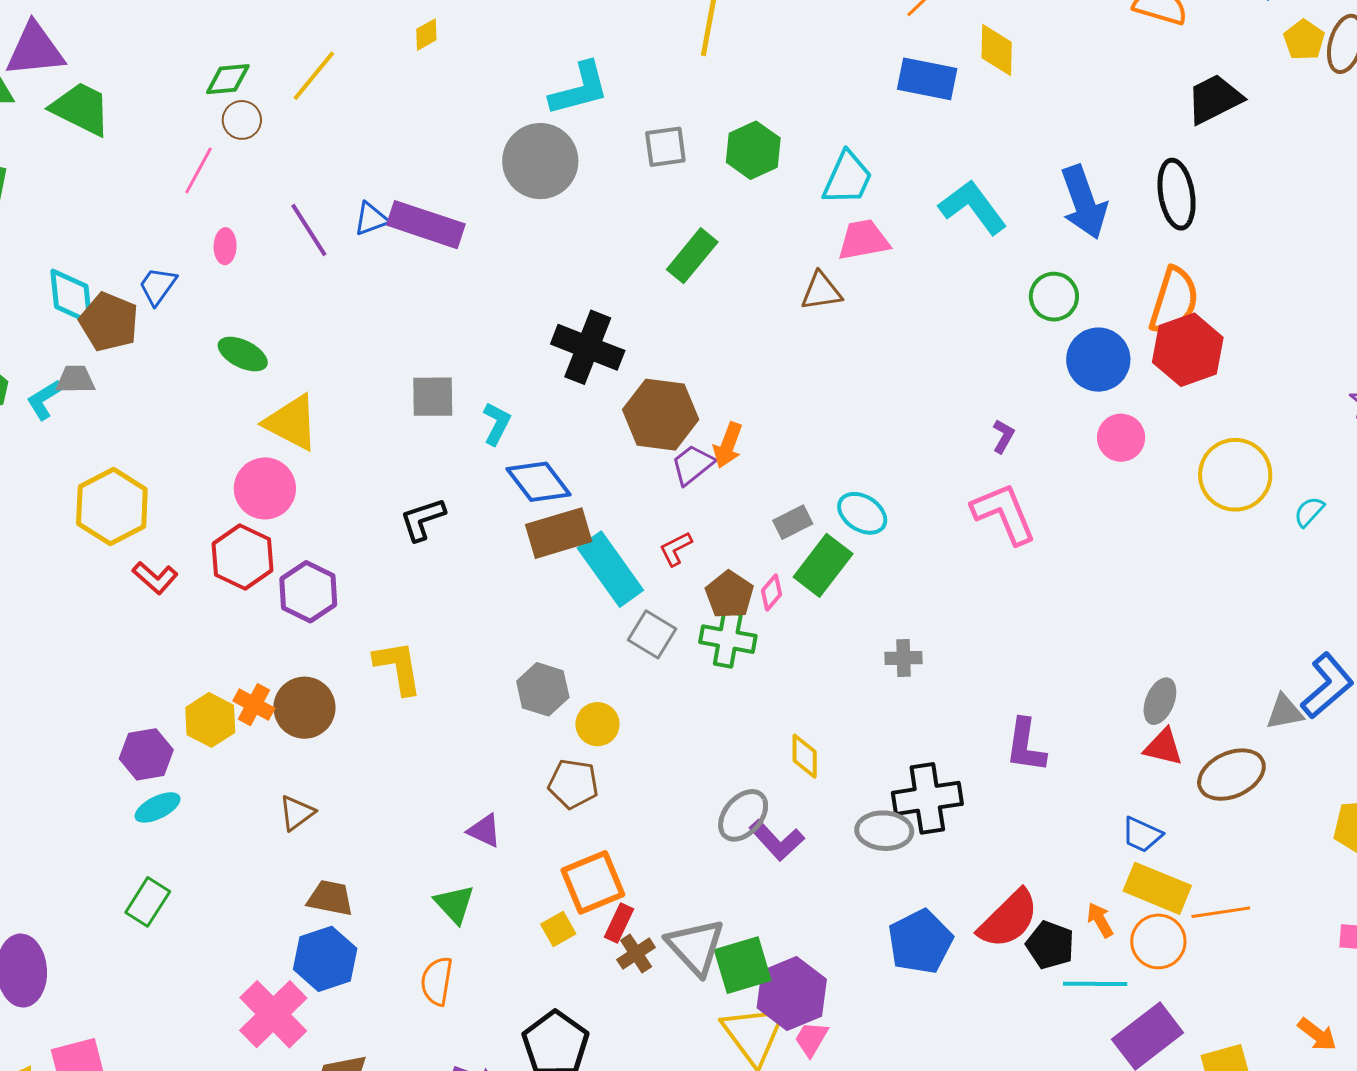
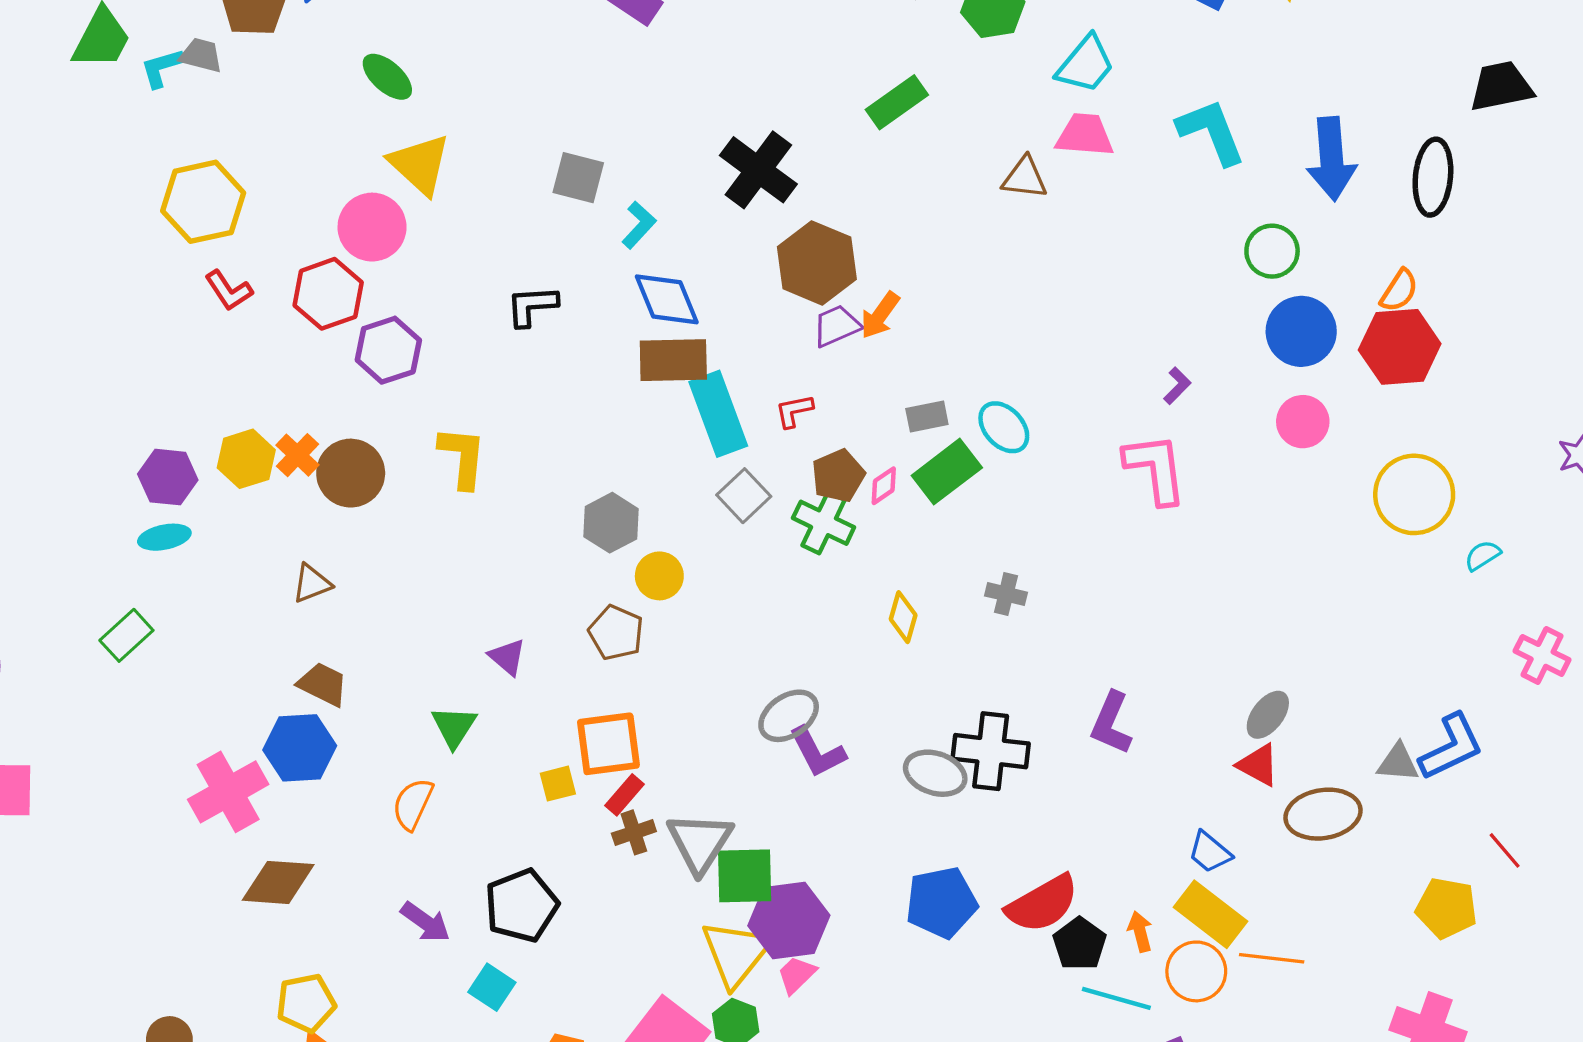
orange semicircle: (1174, 301) -> (1399, 291), size x0.6
yellow diamond: (805, 756) -> (903, 617), moved

